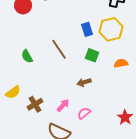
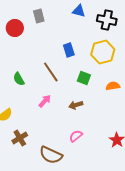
blue rectangle: (87, 29) -> (69, 50), moved
brown cross: (35, 104) -> (20, 138), moved
pink arrow: (63, 105) -> (45, 101), moved

